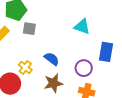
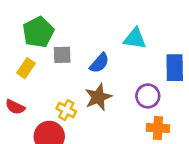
blue semicircle: (52, 59) -> (99, 63), moved, turned 105
brown star: (53, 83) -> (98, 97), moved

